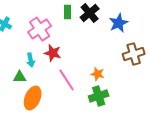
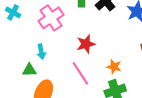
red star: (53, 53) -> (86, 44), moved, turned -30

